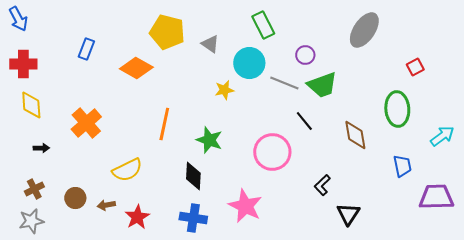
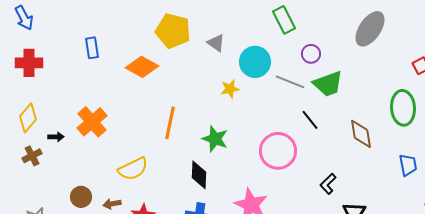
green rectangle: (263, 25) -> (284, 20), moved
blue rectangle: (86, 49) -> (92, 48), turned -30
yellow diamond: (31, 105) -> (28, 118), moved, turned 44
black arrow: (41, 148) -> (56, 137), moved
brown cross: (34, 189) -> (32, 156), moved

